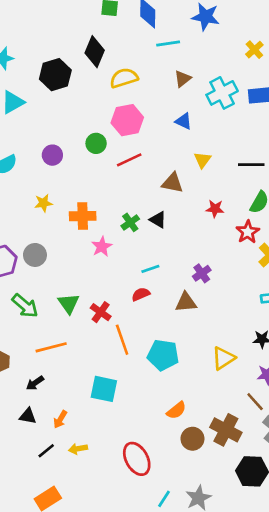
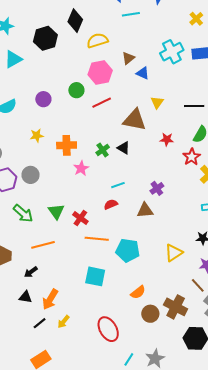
brown triangle: (183, 79) -> (128, 58), moved
brown triangle: (173, 183) -> (135, 120), size x1.4
orange line: (122, 340) -> (97, 239), turned -65
cyan square: (104, 389) -> (95, 276), moved
orange arrow: (60, 419) -> (50, 299), size x1.5
yellow arrow: (78, 449) -> (64, 322), turned -40

